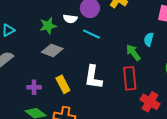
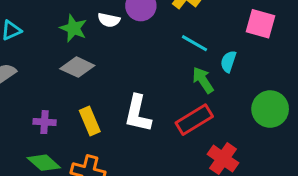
green star: (48, 26) -> (73, 28), turned 30
cyan line: (91, 34) -> (195, 43), moved
red rectangle: (130, 78) -> (194, 120), turned 60

